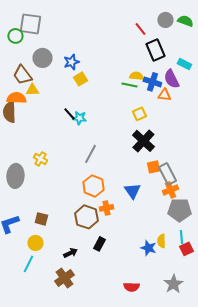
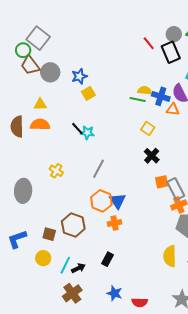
gray square: (30, 24) -> (38, 38), turned 30
black rectangle: (155, 50) -> (171, 52), moved
brown trapezoid: (22, 75) -> (30, 65), moved
orange semicircle: (16, 98) -> (40, 125), moved
yellow square: (139, 114) -> (148, 129), turned -32
black cross: (143, 141) -> (152, 156), size x0.7
yellow cross: (40, 159) -> (56, 171), moved
blue triangle: (132, 191) -> (118, 201), moved
brown hexagon: (86, 217) -> (73, 225), moved
yellow semicircle: (161, 241) -> (170, 256), size x1.5
blue star: (148, 248) -> (115, 293), moved
cyan line: (28, 264) -> (65, 265), moved

